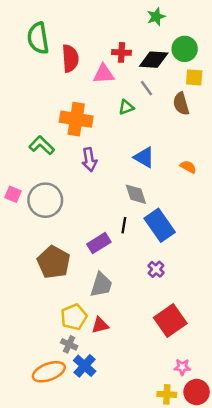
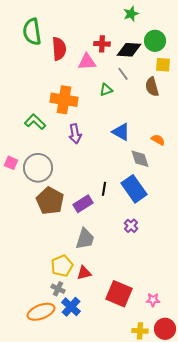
gray diamond: (136, 194) -> (140, 159), moved
brown pentagon: (54, 262) -> (50, 201), moved
red square: (170, 321) -> (119, 294), moved, turned -32
pink star: (182, 367) -> (153, 300), moved

